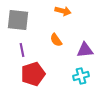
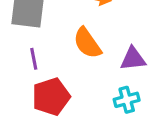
orange semicircle: (56, 40) -> (87, 43), size x1.5

